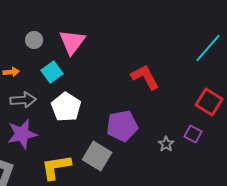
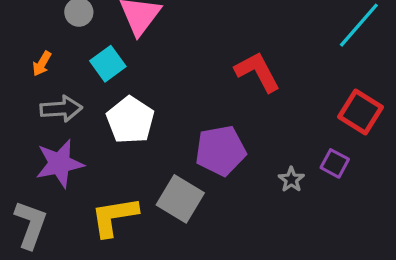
orange arrow: (11, 72) -> (42, 64), turned 126

